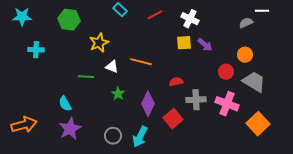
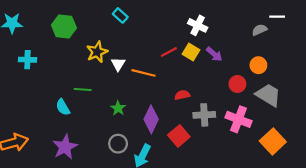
red line: (155, 15) -> (169, 52), moved
yellow square: (184, 43) -> (191, 52), turned 35
white triangle: (112, 67) -> (118, 64), moved, turned 40
cyan semicircle: (65, 104) -> (63, 107), moved
gray circle: (113, 136) -> (118, 144), moved

